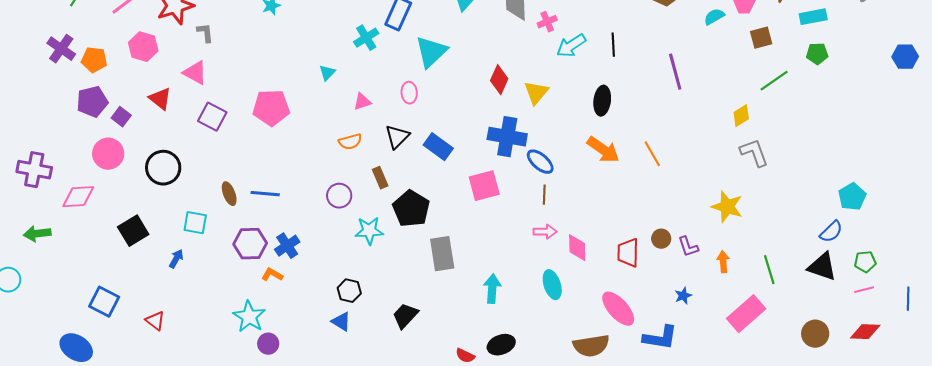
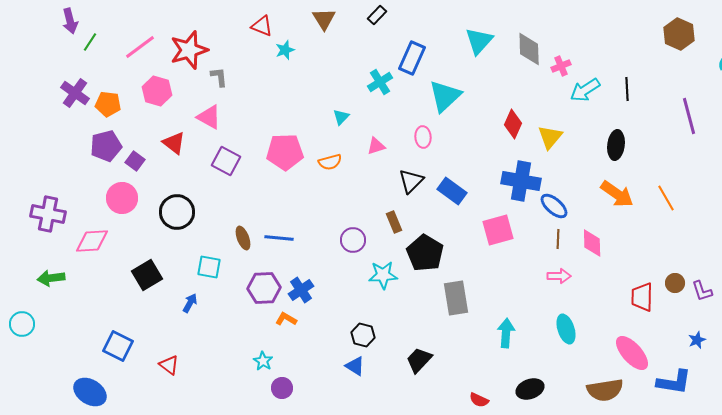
orange semicircle: (350, 142) -> (330, 162), moved
pink diamond: (577, 248) -> (592, 243), moved
cyan star: (249, 317) -> (263, 361), size x0.6
black ellipse: (501, 345) -> (530, 389), moved

